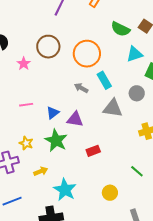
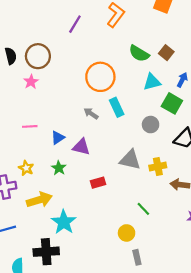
brown circle: (48, 47) -> (38, 56), moved
gray triangle: (113, 108) -> (130, 160), moved
green star: (56, 140) -> (59, 168), size x0.6
yellow arrow: (41, 171) -> (39, 200), size x1.6
yellow circle: (110, 193) -> (127, 233), moved

